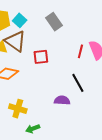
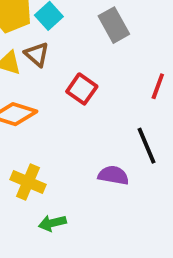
brown triangle: (15, 41) -> (37, 54), size x0.6
red square: (41, 57) -> (82, 89), turned 35

